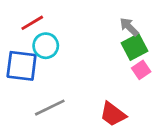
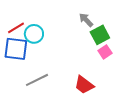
red line: (32, 23) -> (16, 28), moved
gray arrow: (129, 27) -> (86, 20), moved

